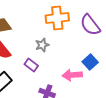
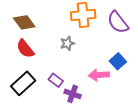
purple rectangle: (31, 65) -> (56, 80), moved

